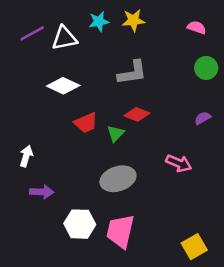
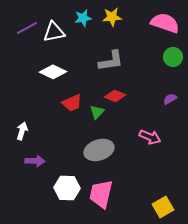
pink semicircle: (197, 27) -> (165, 23), size x1.8

